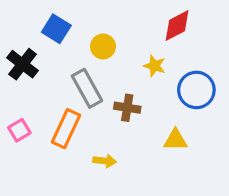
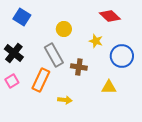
red diamond: (177, 26) -> (110, 16), turned 70
blue square: (56, 29) -> (22, 17), moved
black cross: (23, 64) -> (14, 53), moved

